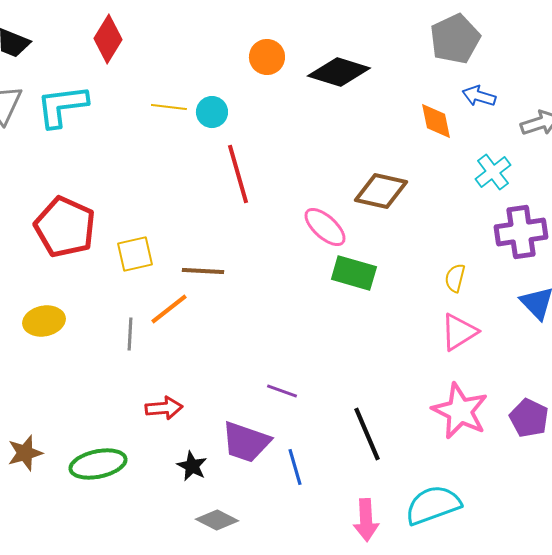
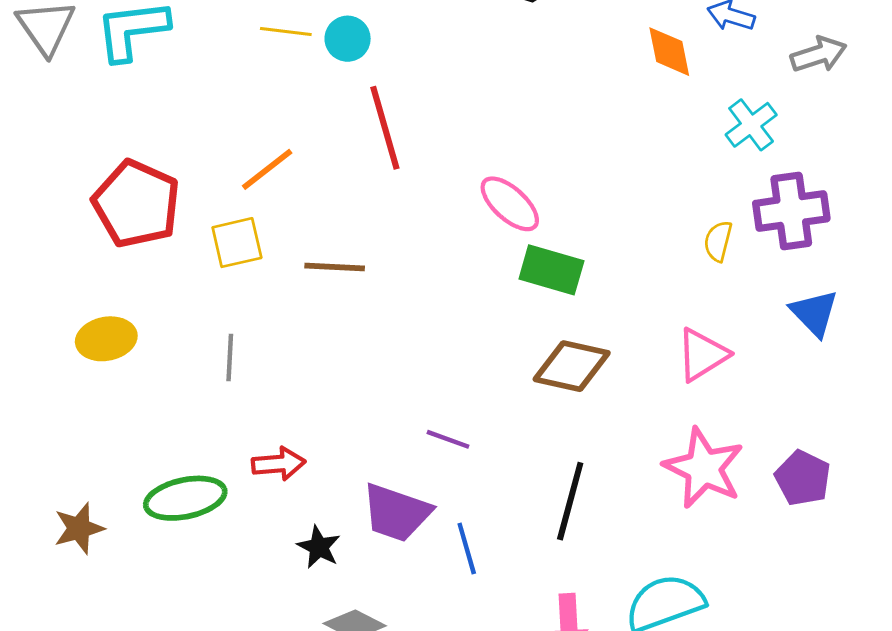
brown diamond: (381, 191) -> (572, 366), moved
yellow semicircle: (455, 278) -> (718, 241), moved
orange line: (169, 309) -> (267, 169), moved
black line: (367, 434) -> (570, 501), turned 38
green ellipse: (98, 464) -> (185, 498), moved

